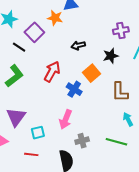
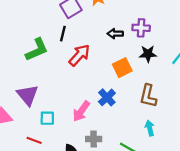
purple cross: (121, 31) -> (141, 28), moved
black line: (19, 47) -> (63, 34), moved, turned 56
blue cross: (74, 89) -> (107, 97), moved
purple triangle: (16, 117) -> (28, 95), turned -30

